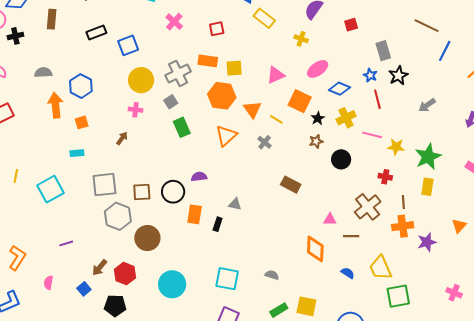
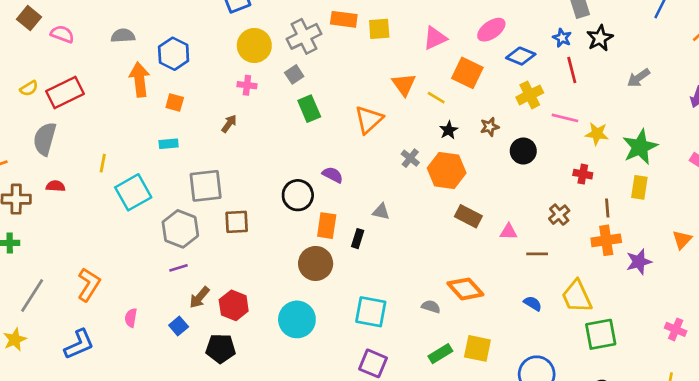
orange hexagon: (222, 96) -> (447, 170), moved
black star: (318, 118) -> (449, 130), moved
orange square: (82, 122) -> (175, 103), turned 32
gray cross: (265, 142) -> (410, 158), moved
yellow line: (16, 176) -> (103, 163), moved
purple semicircle: (199, 177) -> (333, 175), turned 35
brown rectangle: (291, 185) -> (468, 216), moved
brown square: (142, 192) -> (237, 222), moved
brown cross: (368, 207) -> (559, 215), size x0.6
gray hexagon: (118, 216) -> (180, 229), moved
brown circle: (147, 238) -> (316, 263), moved
purple line: (66, 243) -> (179, 268), moved
orange diamond: (315, 249) -> (465, 289), moved, turned -44

